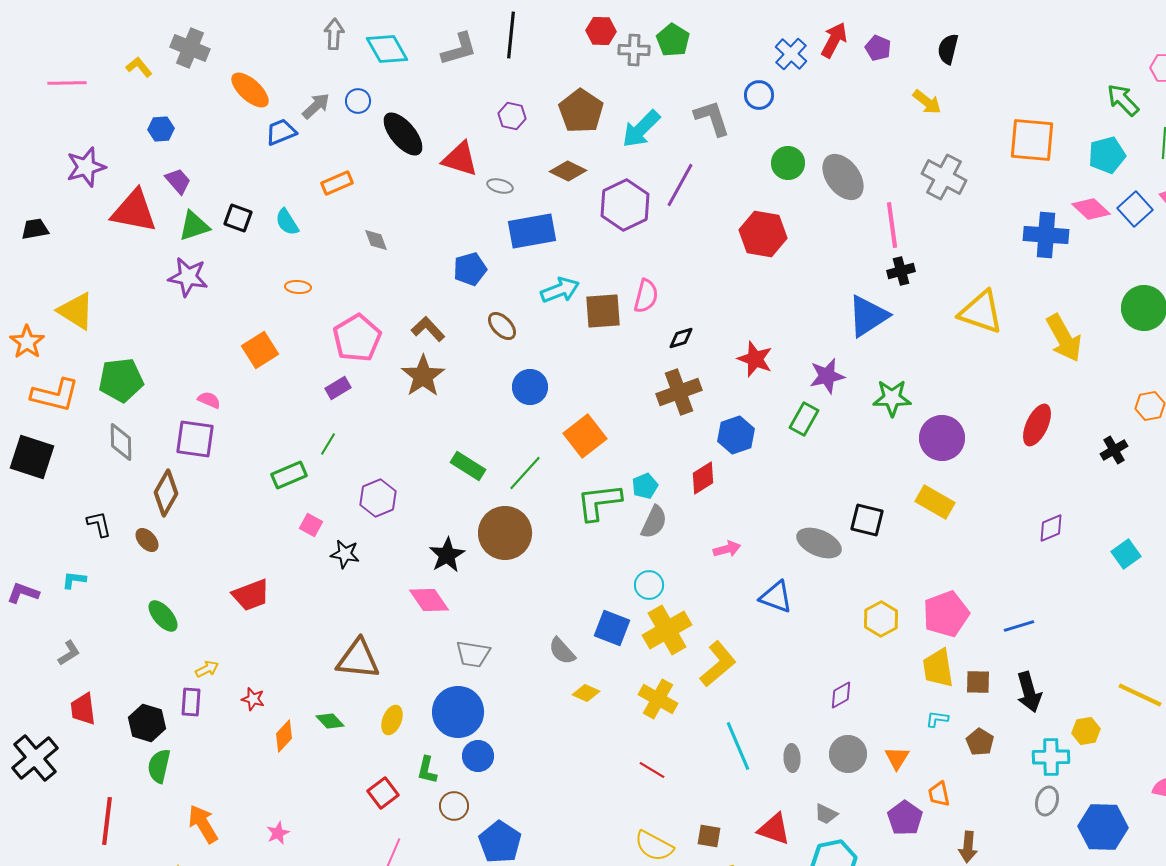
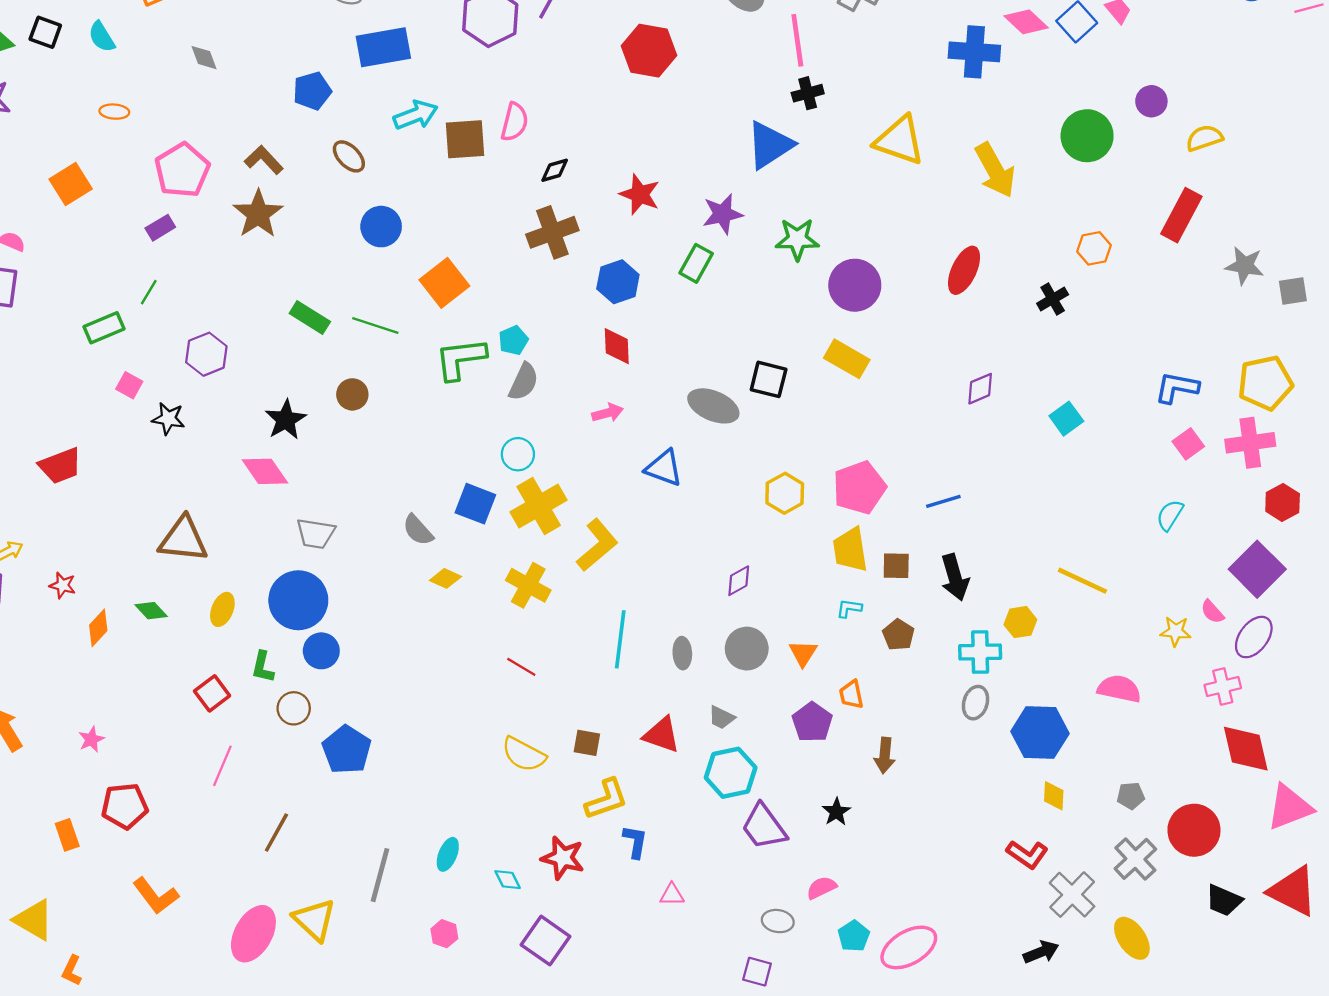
green line: (525, 473) -> (375, 325), turned 66
red diamond: (703, 478) -> (617, 346), moved, turned -60
brown circle: (505, 533) -> (352, 394), size x0.5
cyan line: (738, 746) -> (620, 639), turned 30

